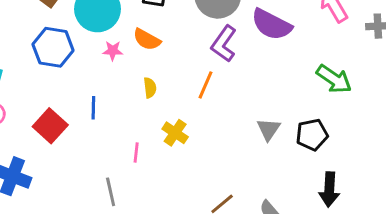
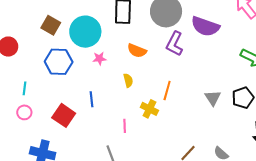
orange semicircle: (147, 39) -> (137, 51), moved
orange line: (205, 85) -> (167, 90), moved

